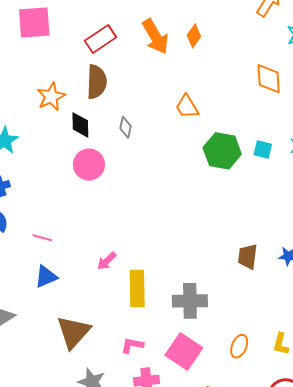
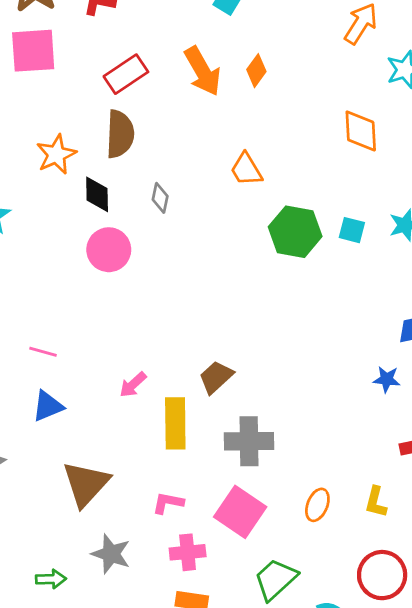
brown trapezoid: (248, 257) -> (216, 377), moved, turned 40

